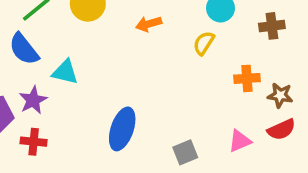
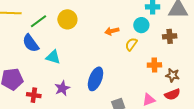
orange arrow: (149, 24) -> (112, 31), moved
purple star: (33, 100) -> (62, 88), moved
blue ellipse: (122, 129) -> (95, 79), moved

